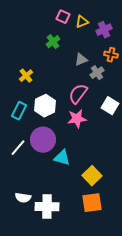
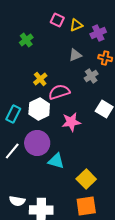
green cross: (53, 42) -> (26, 40), moved
gray triangle: (81, 60) -> (75, 55), moved
yellow cross: (26, 76) -> (40, 79), moved
pink semicircle: (78, 94) -> (59, 92), moved, turned 35

